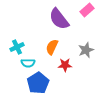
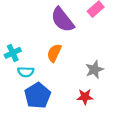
gray star: (86, 50) -> (94, 69), moved
red star: (65, 65) -> (85, 97), moved

